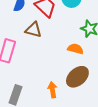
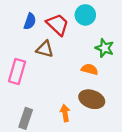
brown ellipse: (77, 77) -> (92, 99), turned 60

